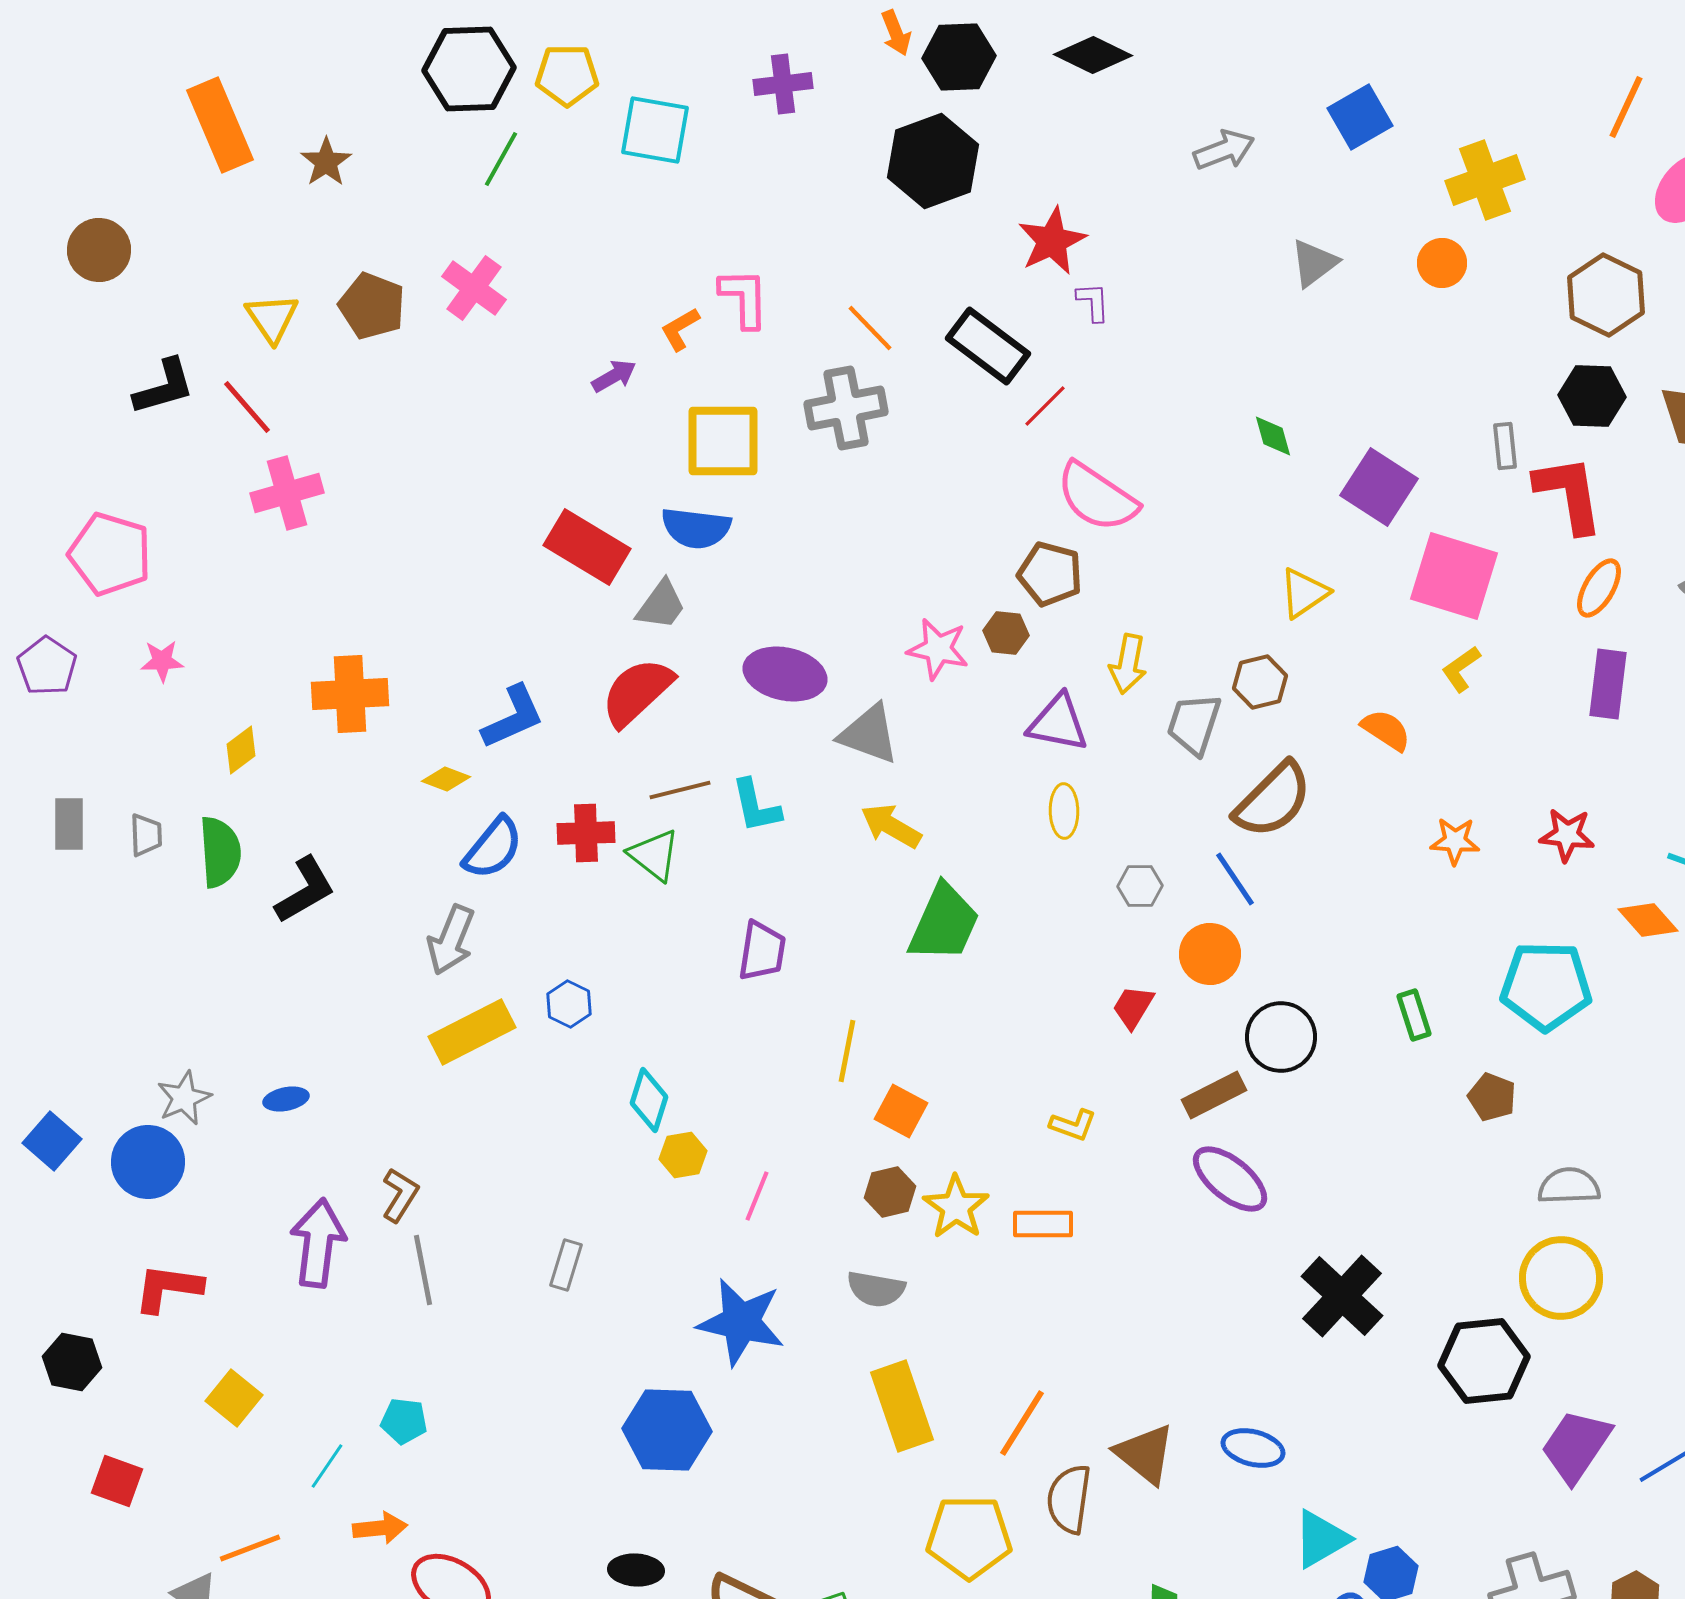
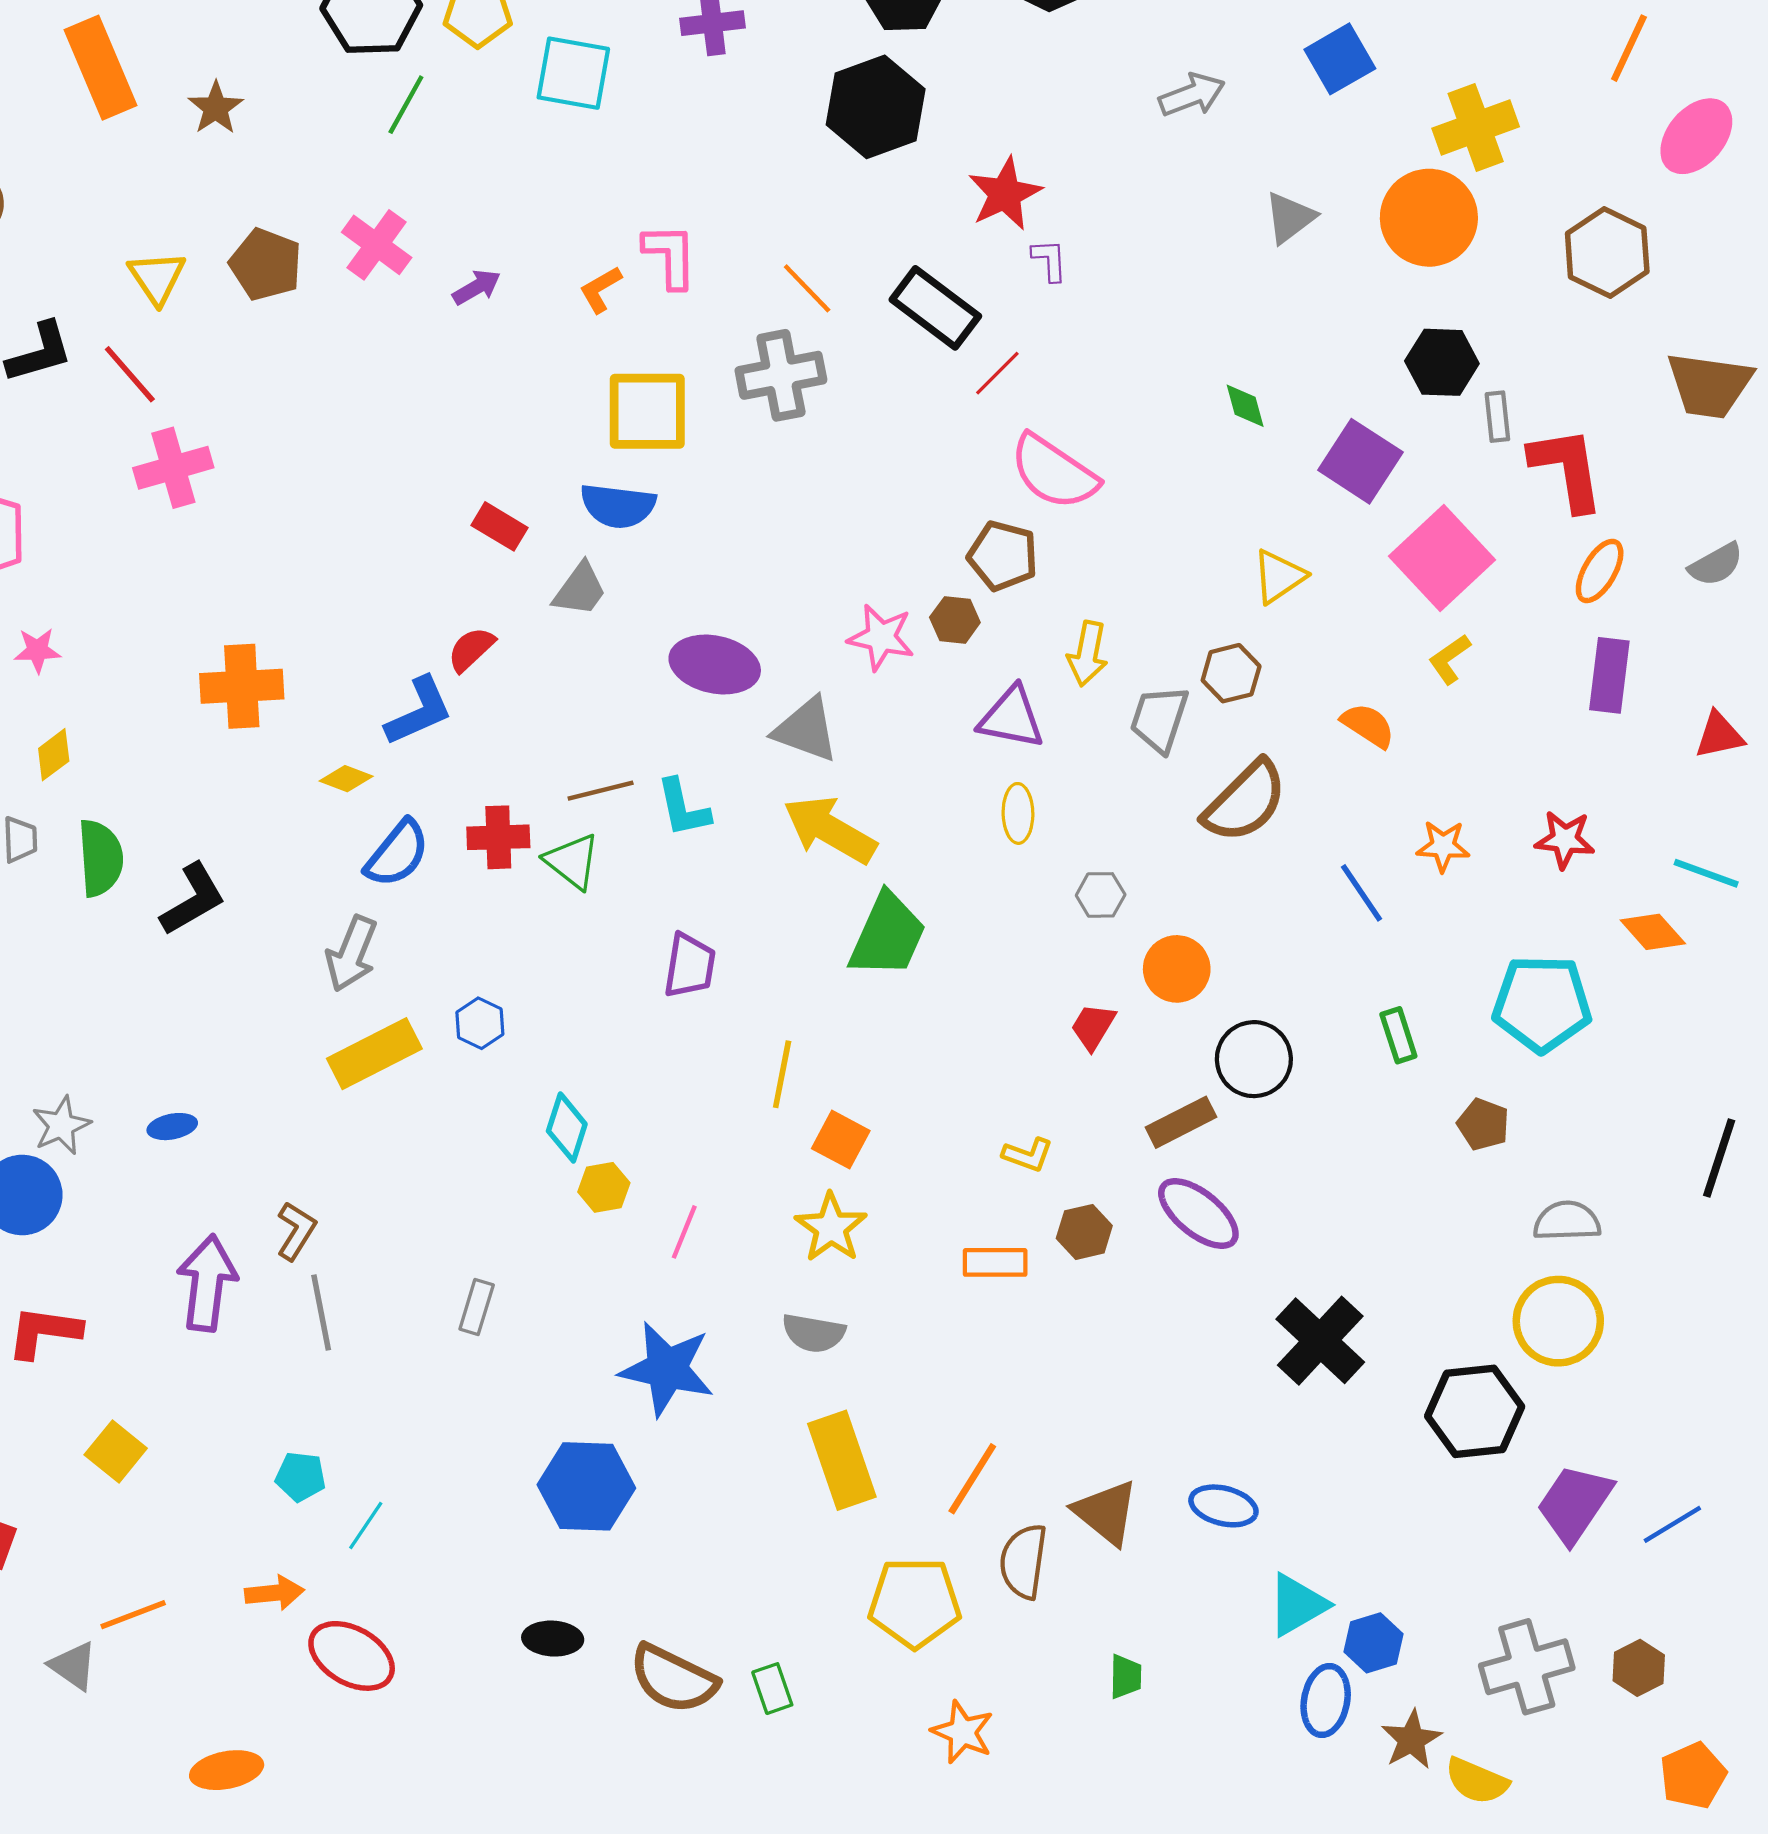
orange circle: (1442, 263) -> (1429, 218), size x1.8
purple arrow: (614, 376) -> (477, 287), moved
black hexagon: (1592, 396) -> (1442, 362), moved
red rectangle: (587, 547) -> (499, 526), size x0.6
pink square: (1454, 576) -> (1442, 558), turned 30
red semicircle: (637, 692) -> (471, 649), moved, size x0.6
yellow diamond: (241, 750) -> (54, 755), moved
yellow arrow: (891, 826) -> (830, 830), size x1.4
blue line: (1235, 879) -> (1361, 893), moved
brown hexagon: (890, 1192) -> (1084, 1232), moved
yellow star: (956, 1207) -> (831, 1228), moved
cyan line: (327, 1466) -> (366, 1525), moved

